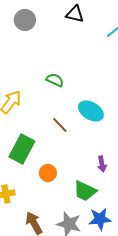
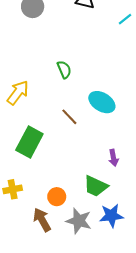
green semicircle: (55, 80) -> (64, 70), turned 42
orange circle: (48, 173) -> (57, 197), moved

